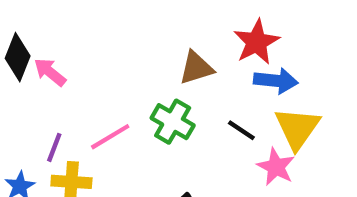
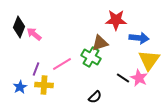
red star: (256, 42) -> (116, 20), moved, turned 30
brown triangle: (196, 68) -> (100, 43), moved
black line: (241, 130) -> (123, 78), moved

